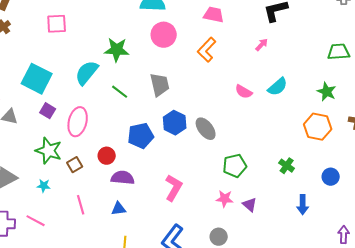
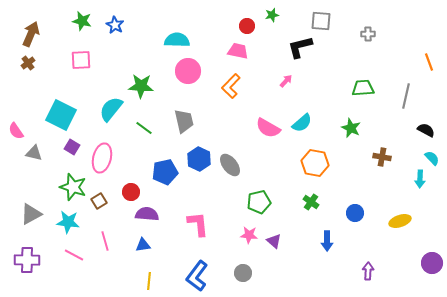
pink semicircle: (244, 92) -> (268, 128), size x1.4
orange hexagon: (318, 127) -> (315, 163), moved
cyan star: (44, 186) -> (68, 222), size x1.6
pink L-shape: (174, 188) -> (198, 224), turned -36
pink line: (36, 221) -> (74, 255), moved

